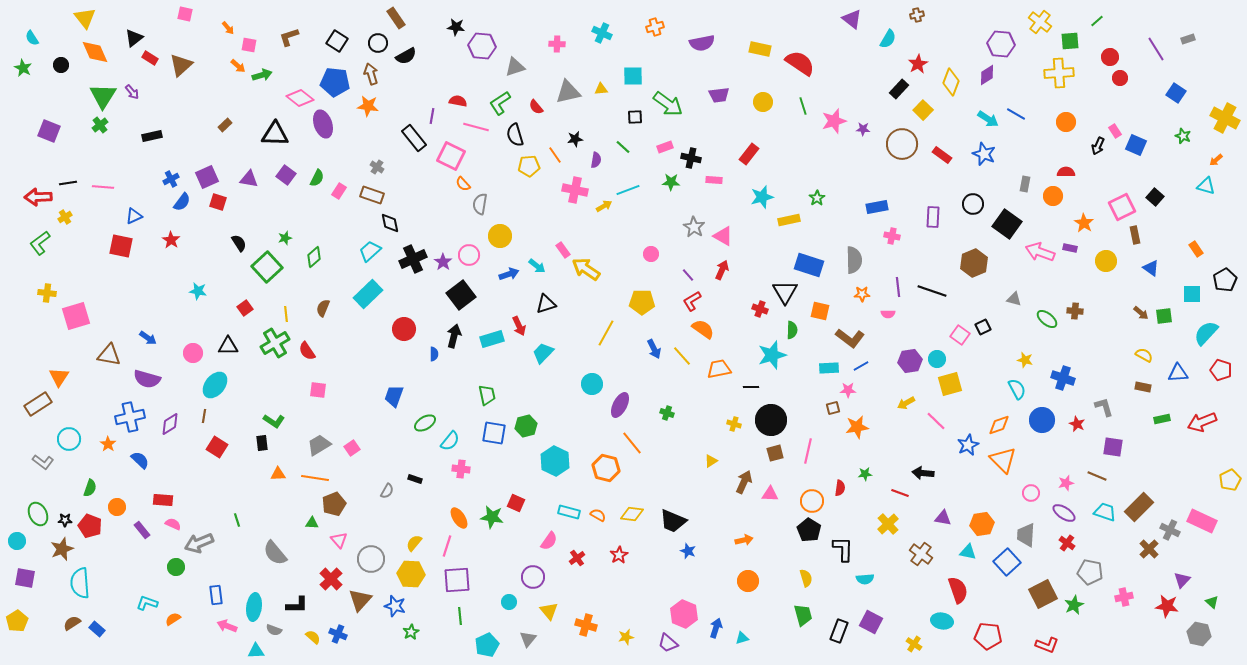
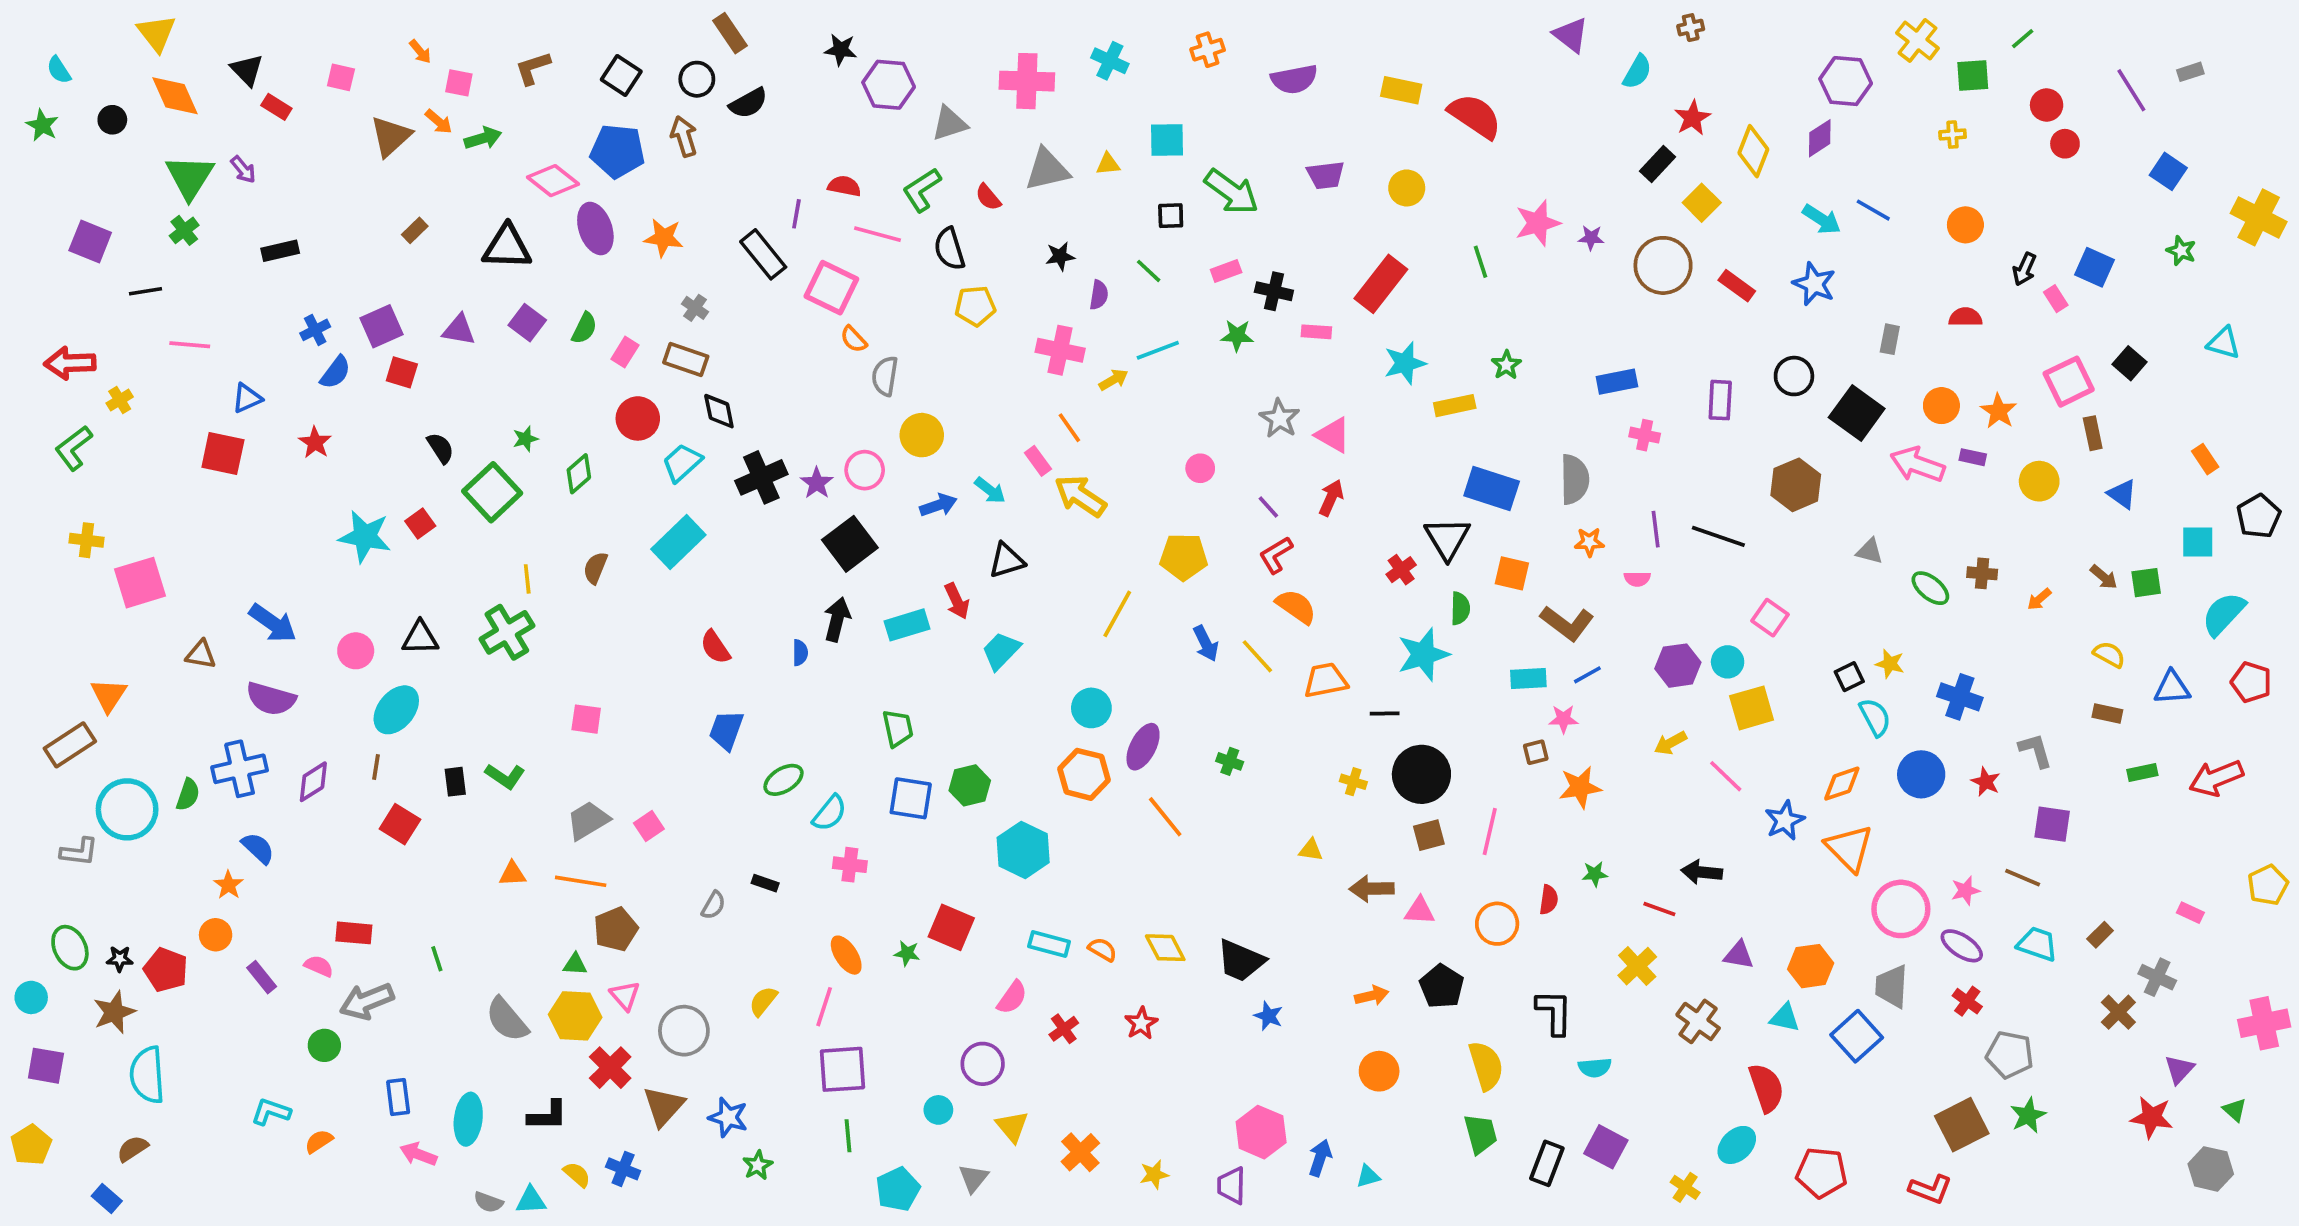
pink square: (185, 14) -> (341, 77), moved
black triangle: (134, 38) -> (247, 70), turned -36
pink cross: (557, 44) -> (1027, 81), size x1.8
brown triangle: (181, 65) -> (391, 136), moved
yellow cross: (1059, 73) -> (1953, 135), size x0.5
orange star: (368, 106) -> (664, 238), moved
green line: (803, 106) -> (1480, 262), moved
pink rectangle: (1115, 131) -> (2056, 299), moved
red rectangle: (749, 154) -> (1381, 284), size x1.4
orange line: (555, 155) -> (1069, 428), moved
orange arrow: (1216, 160) -> (2039, 599), moved
black line: (68, 183) -> (145, 291), moved
orange circle: (1053, 196) -> (1941, 406), moved
cyan star: (198, 291) -> (365, 536), size x1.6
red square: (245, 308) -> (420, 524), moved
red cross: (760, 309) -> (1401, 570), turned 35
black square: (983, 327) -> (1849, 677), moved
red circle: (404, 329) -> (638, 418), moved
blue arrow: (148, 338) -> (273, 623), size x1.5
red semicircle: (307, 351) -> (715, 647), moved
brown triangle: (109, 355) -> (201, 654), size x0.7
cyan circle: (69, 439) -> (127, 809), size x1.4
black rectangle: (262, 443) -> (455, 782), moved
orange star: (108, 444) -> (228, 885), moved
yellow triangle: (711, 461) -> (1311, 850), turned 40
gray L-shape: (43, 462) -> (79, 852), turned -30
orange hexagon: (606, 468) -> (1084, 774), moved
brown arrow: (744, 482) -> (1372, 889), turned -115
green semicircle: (90, 488) -> (188, 795), moved
pink circle: (1031, 493) -> (1901, 909), size x1.8
red rectangle: (163, 500) -> (354, 933), moved
red square: (516, 503) -> (951, 927), size x1.4
brown rectangle: (1139, 507) -> (2100, 935), size x0.5
yellow diamond: (632, 514) -> (1165, 948), turned 55
green star: (492, 517) -> (907, 953), size x0.6
pink rectangle: (1202, 521) -> (2190, 913), moved, size x0.5
black pentagon: (809, 530) -> (1442, 986), moved
yellow hexagon: (411, 574) -> (575, 1016), moved
yellow semicircle: (806, 578) -> (1486, 1066), size x1.5
brown square: (1043, 594) -> (1962, 1125), moved
pink cross: (1124, 597) -> (2264, 1023), moved, size x1.5
green star: (1074, 605) -> (2028, 1115), moved
cyan ellipse: (942, 621) -> (1737, 1145), turned -55
orange cross: (586, 625) -> (1080, 1152), turned 30
blue rectangle: (97, 629) -> (107, 1198), moved
gray semicircle: (274, 630) -> (488, 1202), moved
purple trapezoid: (668, 643) -> (1232, 1186), turned 50
cyan triangle: (256, 651) -> (531, 1200), moved

